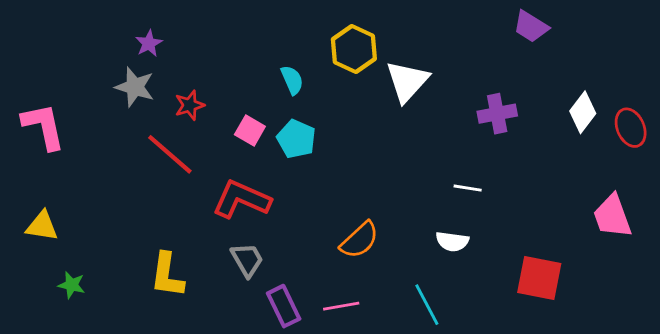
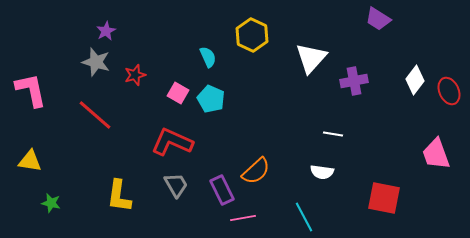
white triangle: (407, 81) -> (311, 58), moved
red line: (170, 154) -> (95, 115), moved
purple rectangle: (284, 306) -> (222, 190), moved

